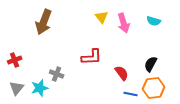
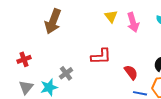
gray cross: (57, 74) -> (66, 73), turned 32

